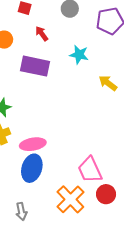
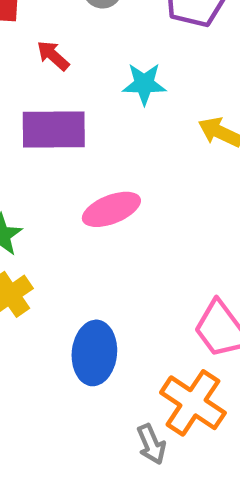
pink ellipse: (33, 144) -> (111, 209), moved
gray arrow: (21, 211) -> (151, 444), moved

